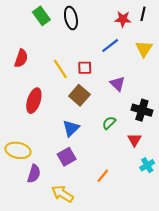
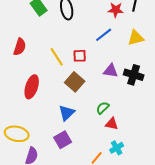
yellow triangle: (144, 49) -> (136, 38), turned 42
purple triangle: (118, 84) -> (111, 71), turned -35
black cross: (142, 110) -> (134, 75), moved
red triangle: (134, 140) -> (112, 124), moved, turned -48
cyan cross: (147, 165) -> (117, 148), moved

